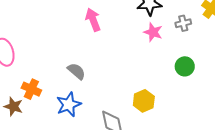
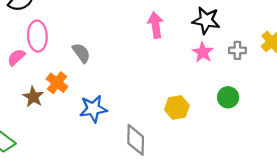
pink arrow: (93, 20) -> (155, 25), moved
gray semicircle: (76, 71) -> (81, 53), moved
yellow hexagon: (144, 101) -> (177, 108), moved

